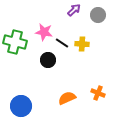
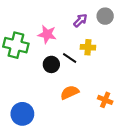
purple arrow: (74, 10) -> (80, 20), moved
black line: (62, 43) -> (70, 58), moved
orange semicircle: (67, 98) -> (70, 92), moved

